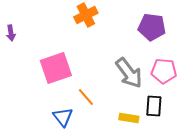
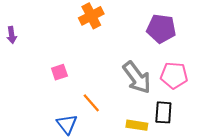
pink square: (56, 68) -> (59, 72), size x0.5

